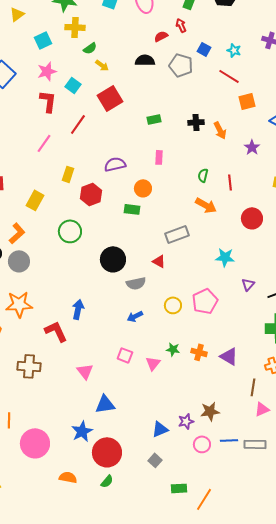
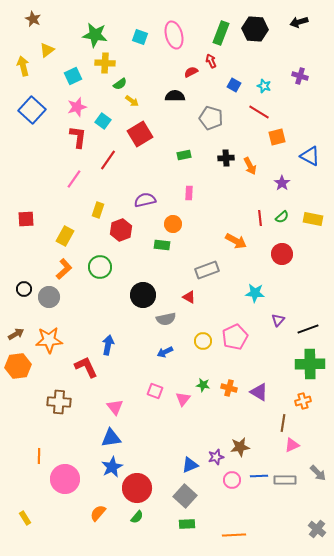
gray pentagon: (181, 65) -> (211, 118), moved
green semicircle: (203, 175) -> (282, 217), moved, turned -144
orange L-shape: (17, 233) -> (64, 269), moved
blue triangle: (105, 404) -> (111, 438), moved
gray square: (155, 460) -> (185, 496), size x1.6
orange semicircle: (68, 477) -> (98, 513), turned -60
green rectangle: (179, 488) -> (187, 524), moved
orange line: (204, 499) -> (234, 535), turned 55

